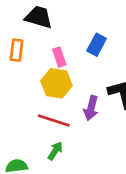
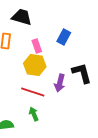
green arrow: (55, 151) -> (34, 114), turned -56

